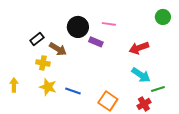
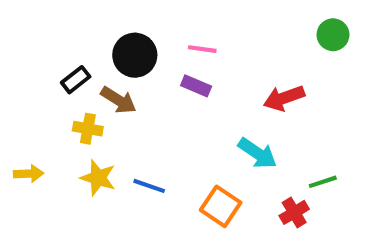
pink line: (109, 24) -> (202, 49), moved
black circle: (78, 27) -> (135, 55), moved
cyan arrow: (141, 75) -> (257, 153), moved
yellow arrow: (14, 85) -> (29, 174), turned 88

